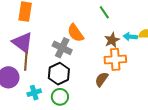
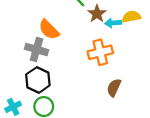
brown star: (112, 40) -> (97, 14), moved
brown semicircle: (102, 79) -> (114, 88), moved

